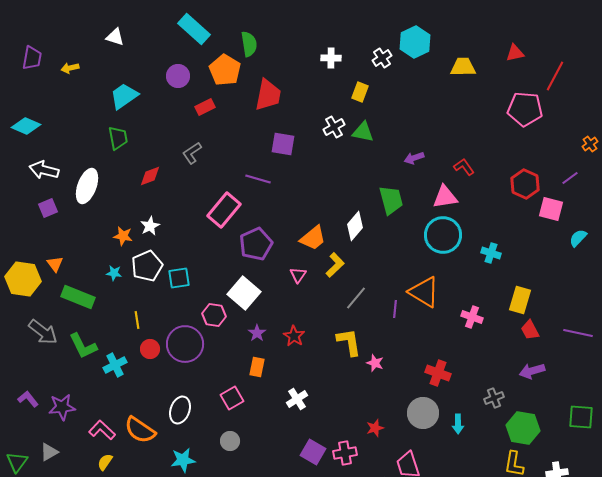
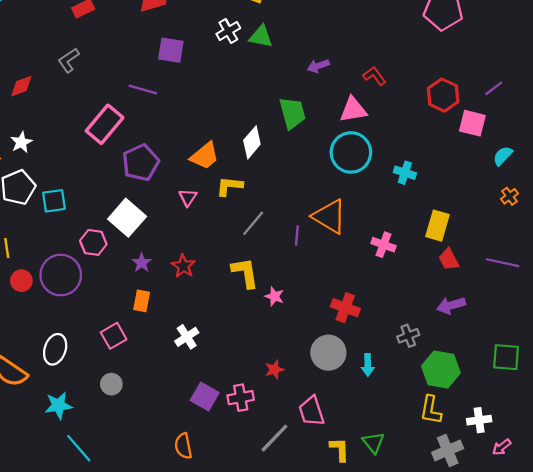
orange cross: (590, 144) -> (509, 196), moved
yellow L-shape: (335, 265) -> (229, 186), turned -130

